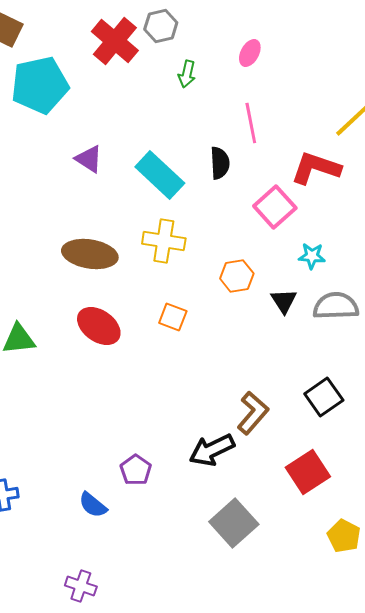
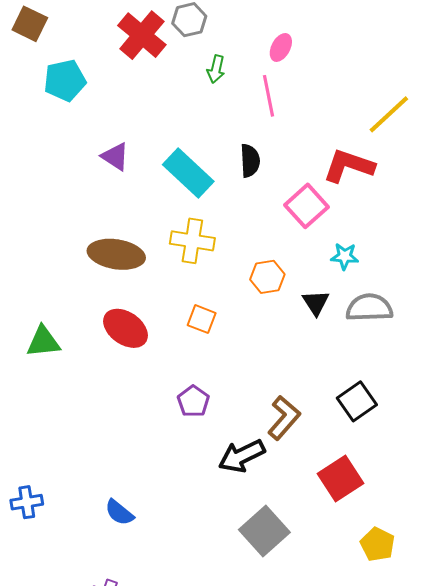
cyan pentagon: (40, 85) -> (65, 80), size x0.7
pink line: (251, 123) -> (268, 96), moved
purple pentagon: (136, 470) -> (193, 401), moved

